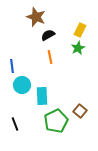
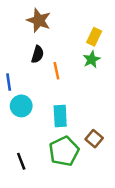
black semicircle: (48, 35) -> (38, 54), moved, turned 136
cyan rectangle: (42, 96) -> (60, 116), moved
black line: (15, 124) -> (21, 161), moved

